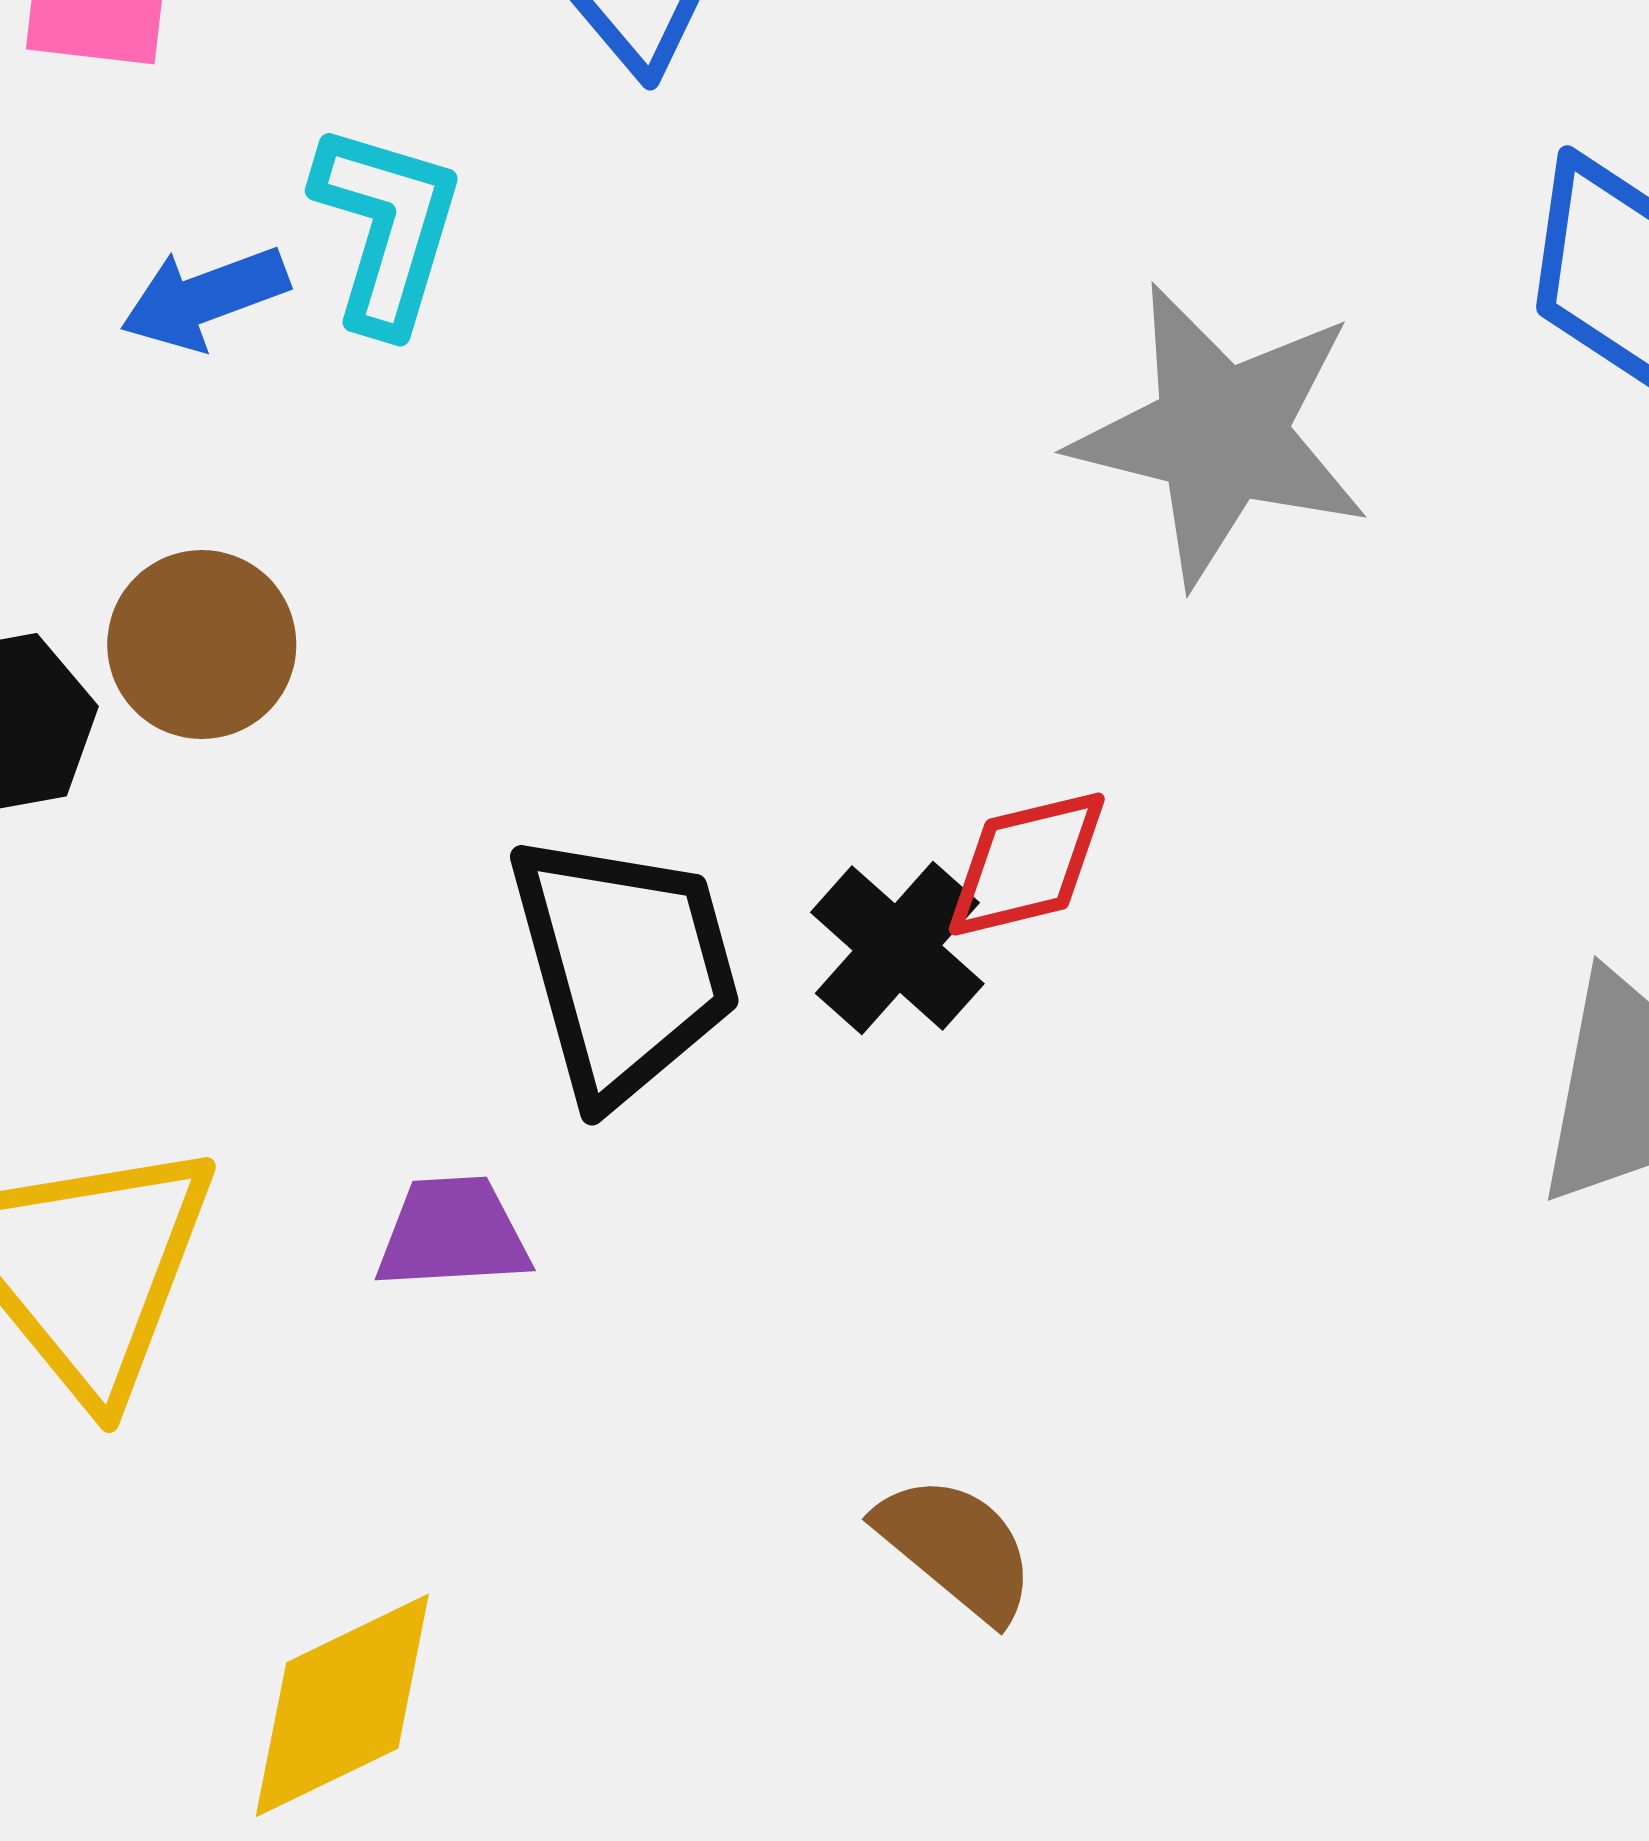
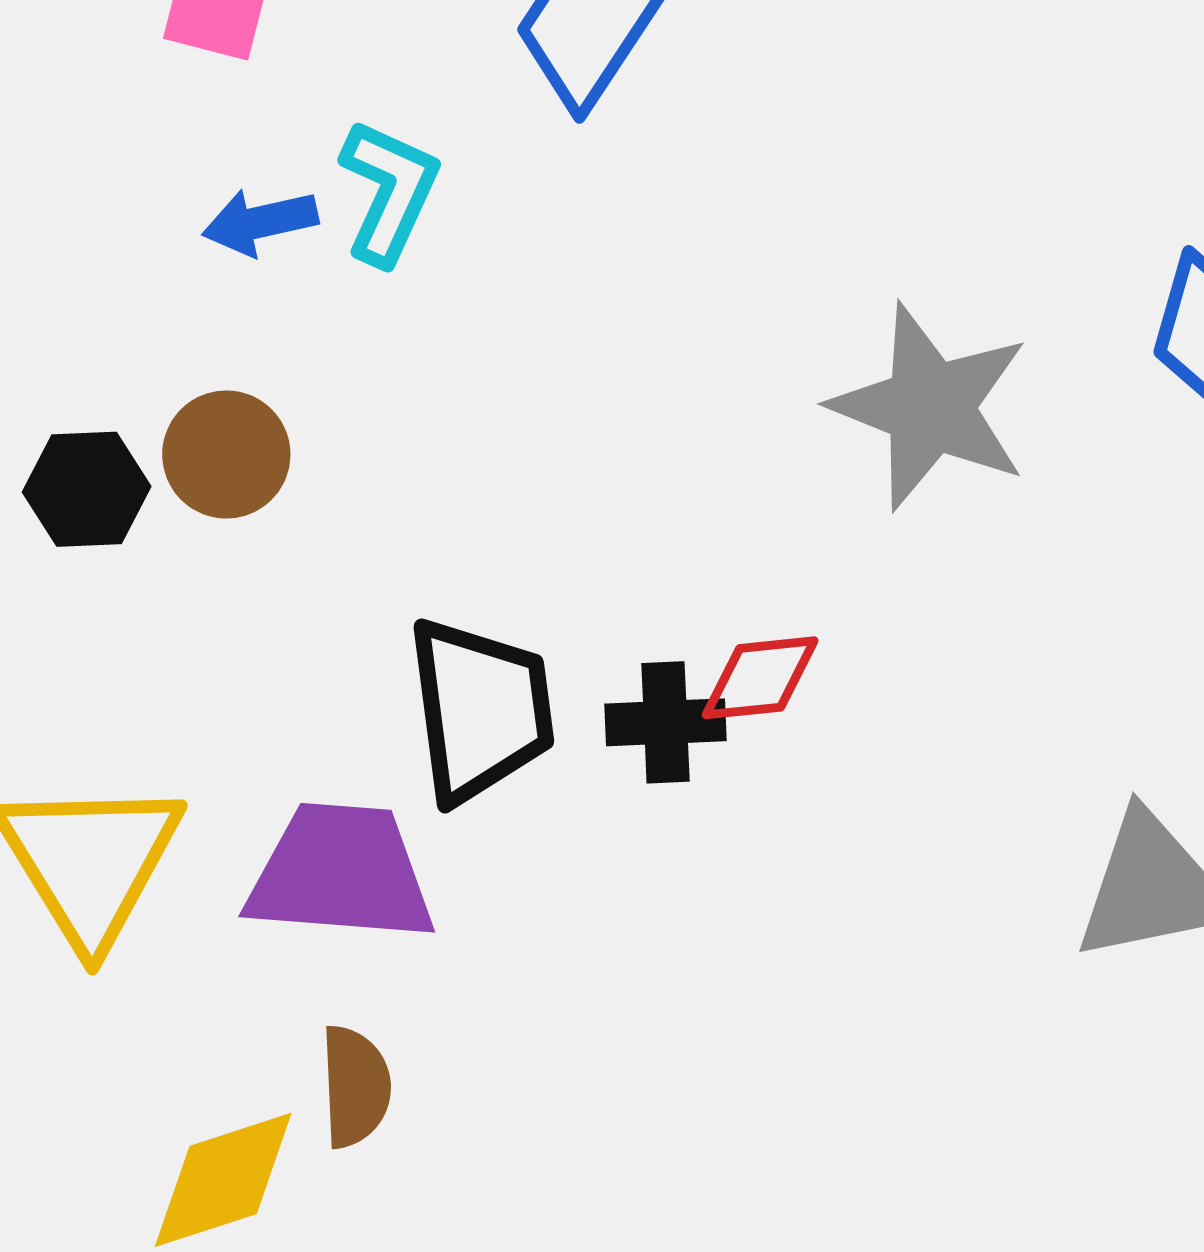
black cross: (897, 948) -> (666, 722), turned 38
purple trapezoid: (453, 1233) -> (341, 873), size x1.8
brown semicircle: (956, 1548) -> (355, 1086), moved, turned 40

